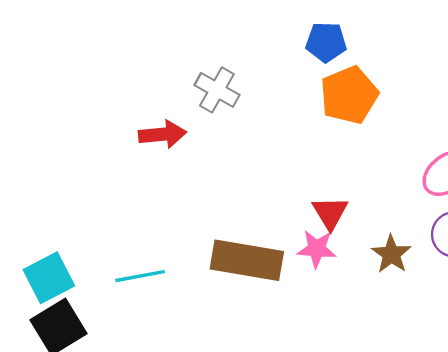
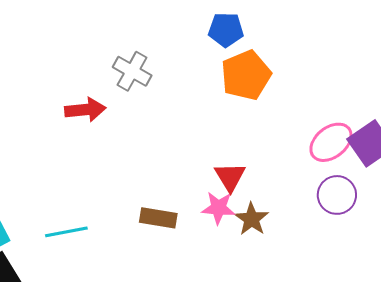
brown star: (391, 254) -> (252, 219), moved
brown rectangle: (247, 260) -> (158, 218), size x0.6

